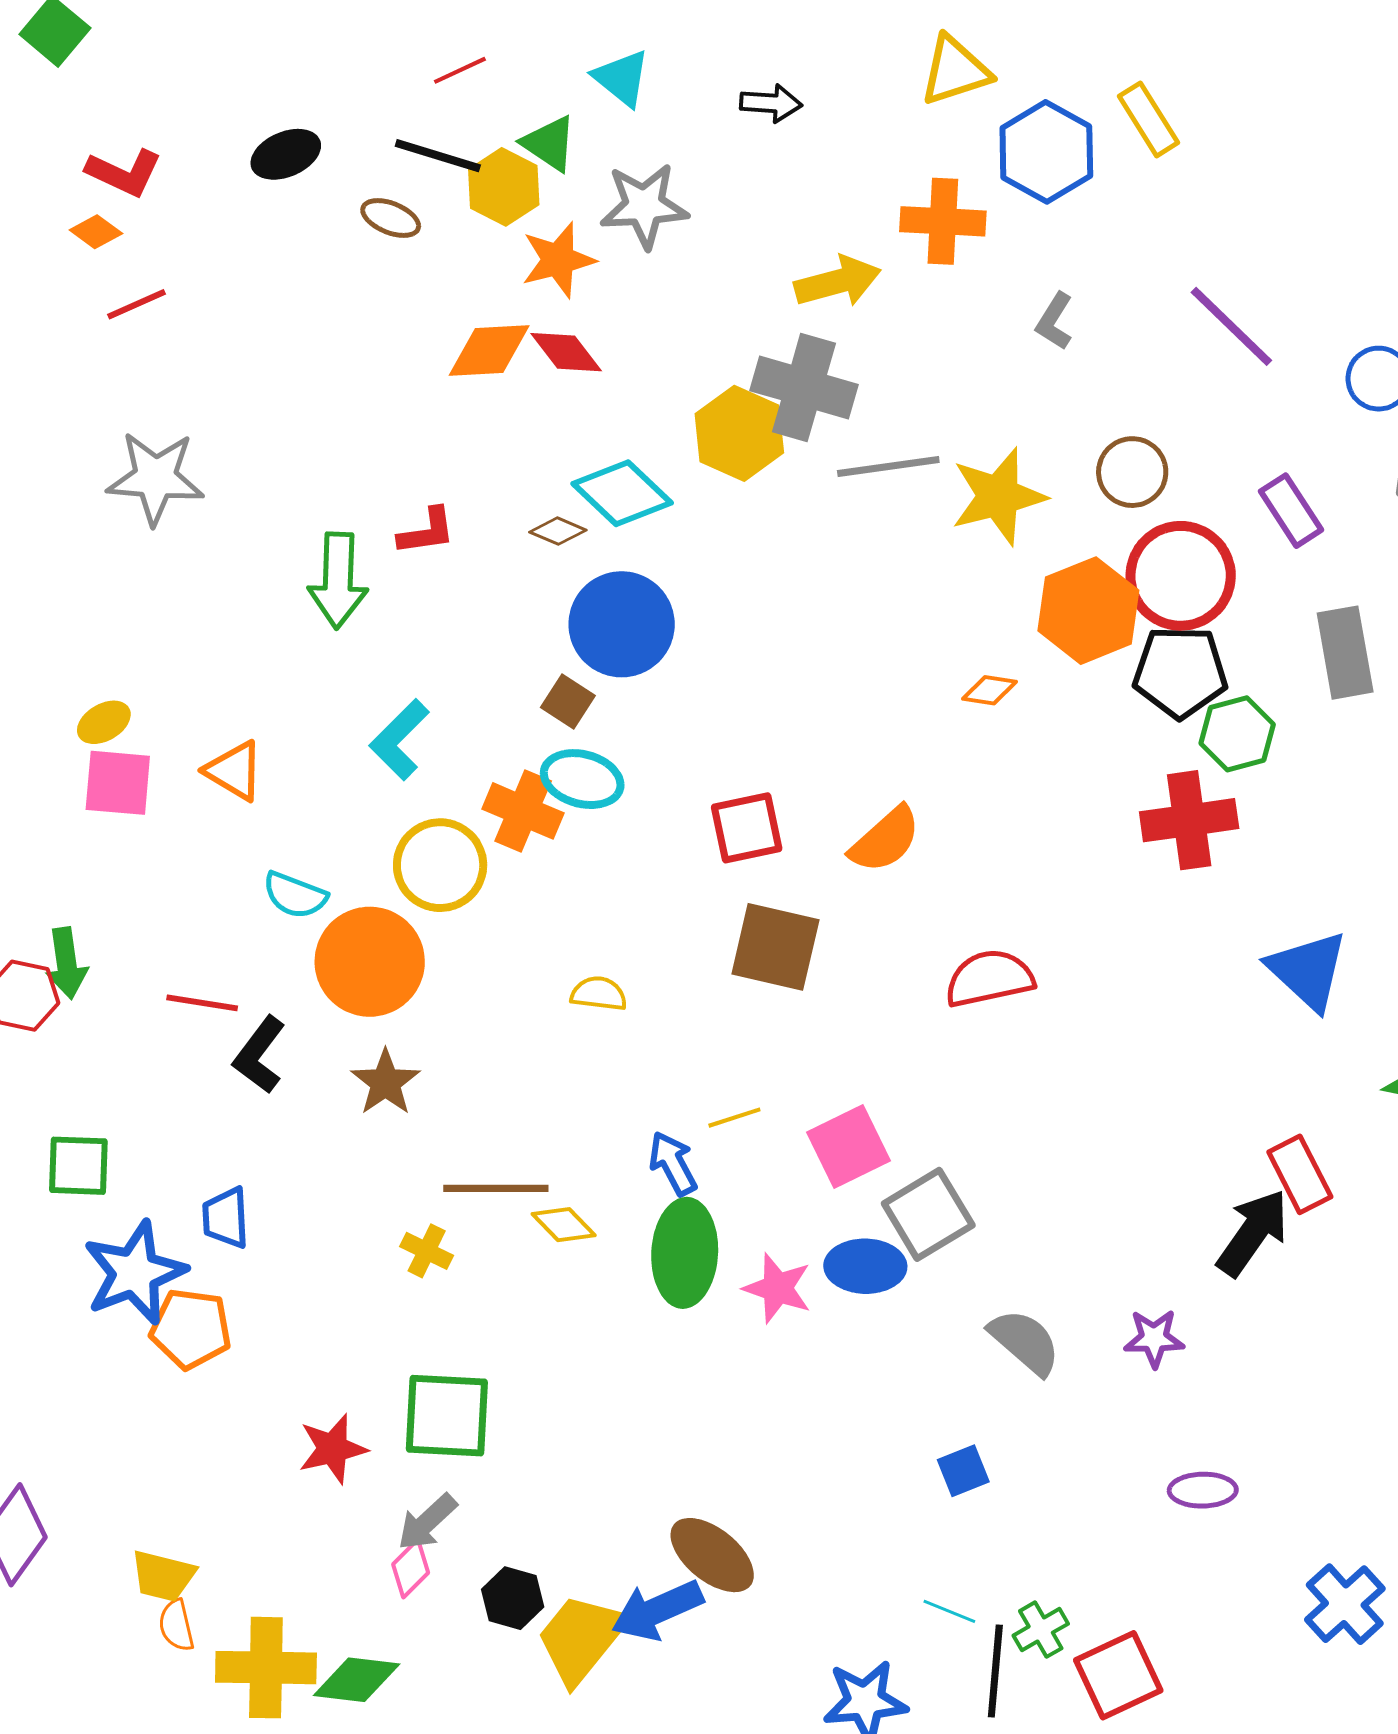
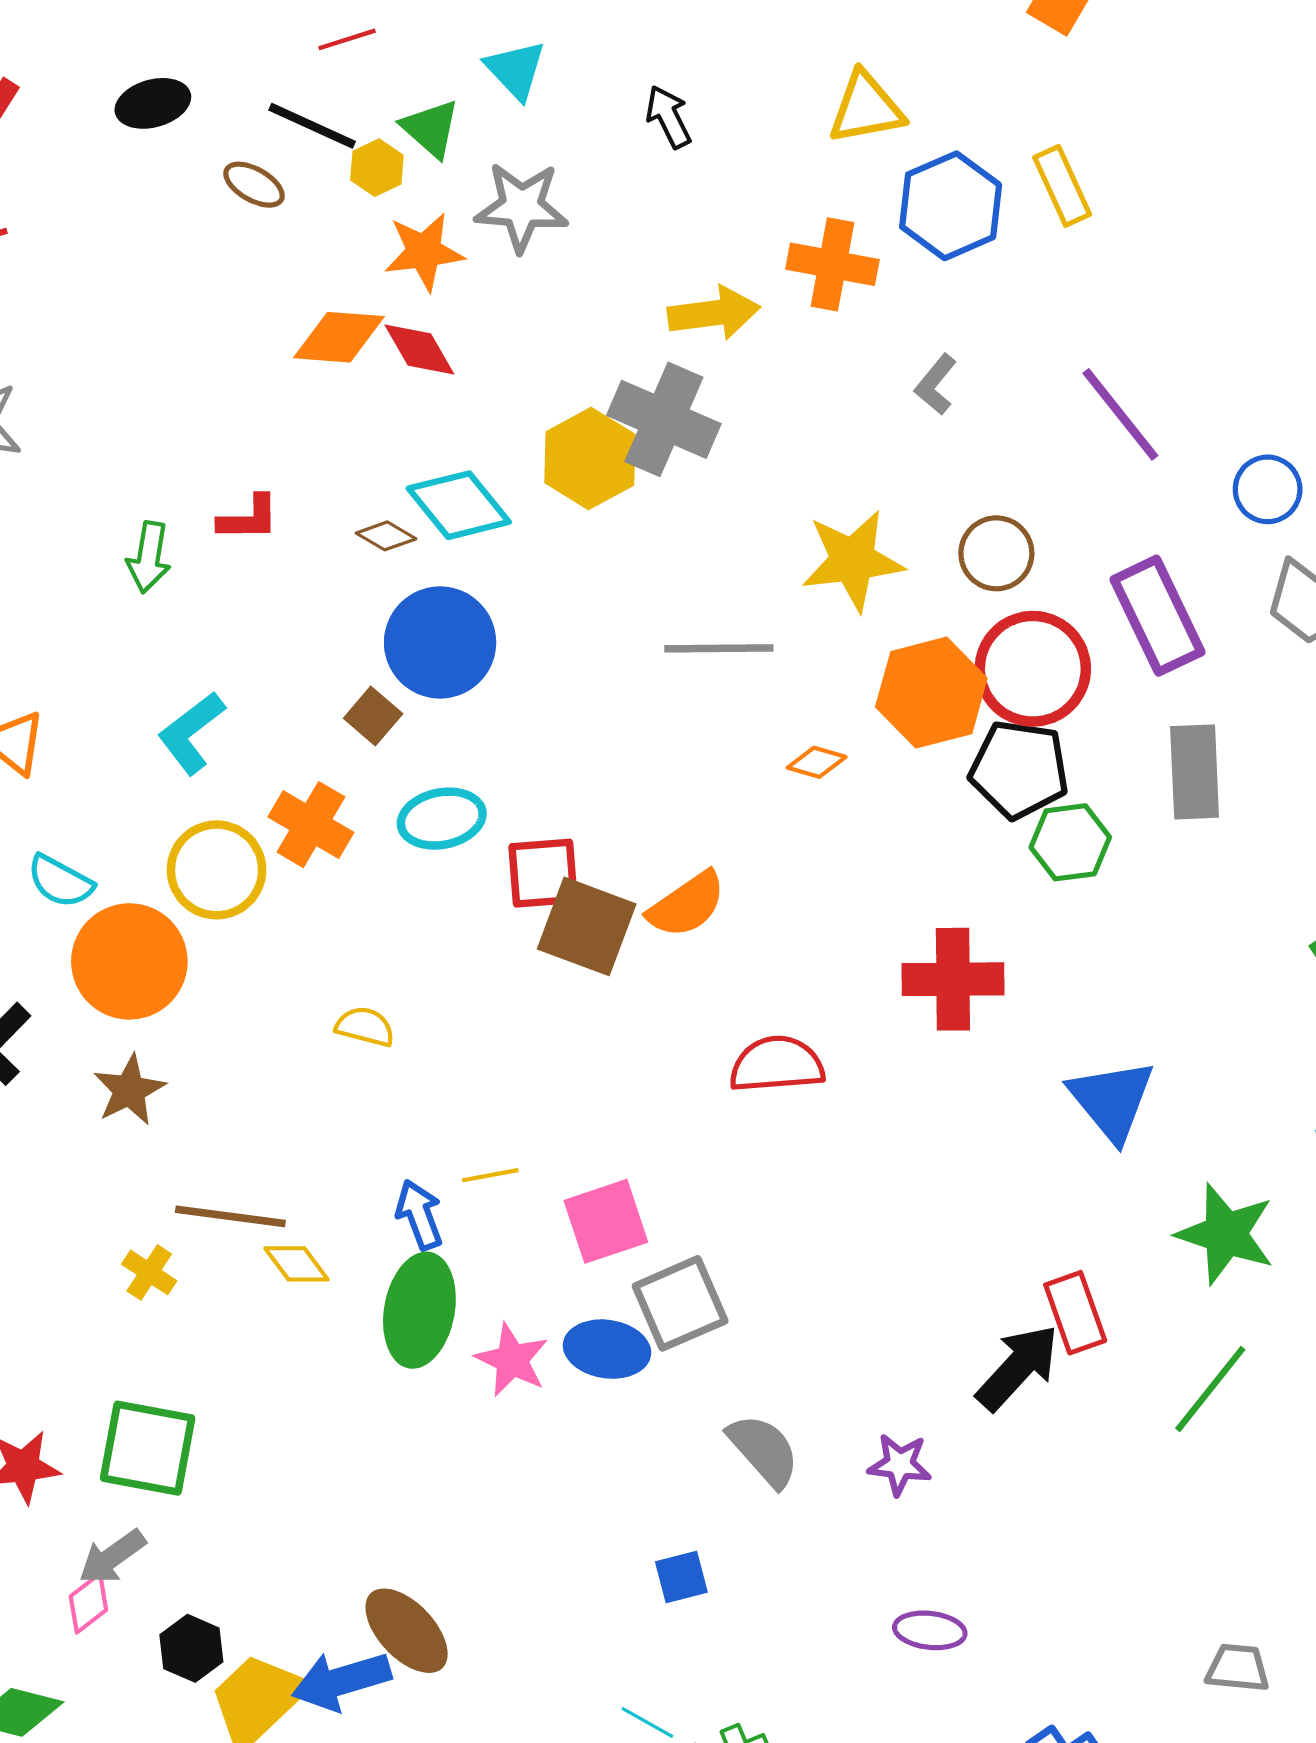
black arrow: (771, 103) -> (668, 117), turned -128
yellow hexagon: (504, 187) -> (377, 168), size x0.7
gray line: (888, 467) -> (719, 648), moved
purple rectangle: (1291, 511) -> (1157, 616), size x1.5
green arrow: (338, 580) -> (149, 557), size x0.7
cyan ellipse: (582, 779) -> (442, 819), moved, turned -34
red cross: (1189, 820) -> (953, 979), moved
brown square: (775, 947) -> (587, 926), moved

